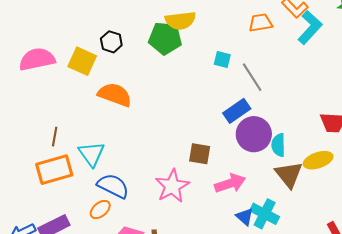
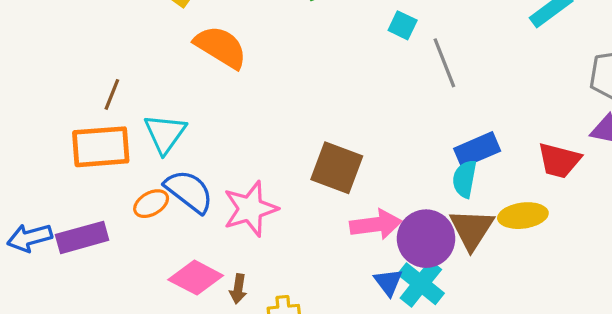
blue rectangle: (237, 111) -> (477, 150), moved
purple circle: (254, 134) -> (426, 239), moved
brown square: (200, 154) -> (337, 168), size x1.4
pink star: (172, 186) -> (250, 209), moved
orange ellipse: (100, 210) -> (151, 204), moved

